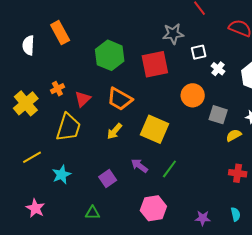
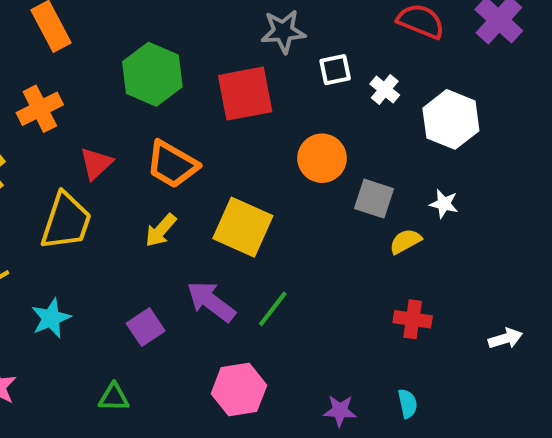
white cross: (218, 69) -> (385, 90), moved
orange cross: (57, 89) -> (40, 109), moved, size x1.5
purple arrow: (139, 166) -> (211, 302), size x1.4

